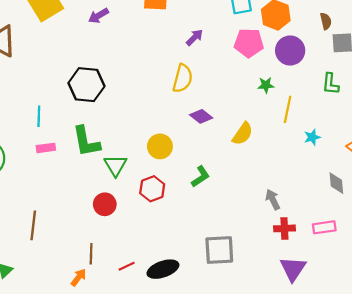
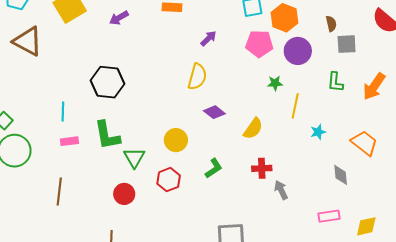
brown line: (33, 225) -> (59, 191), moved
red cross: (284, 228) -> (262, 168), moved

